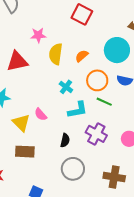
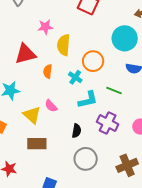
orange semicircle: (82, 56) -> (48, 71), moved, turned -40
orange circle: (97, 80) -> (93, 61), moved
brown cross: (114, 177) -> (127, 165), turned -30

